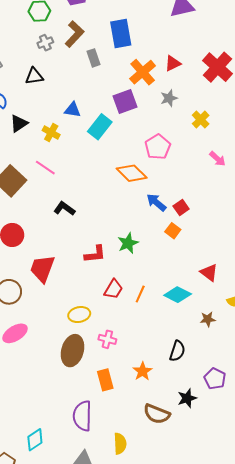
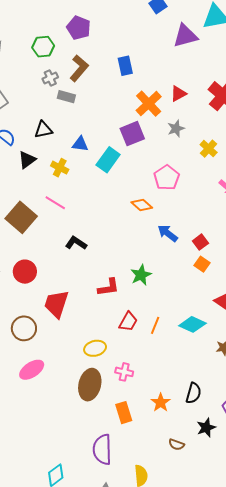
blue rectangle: (121, 33) -> (125, 66), size x0.7
gray rectangle: (93, 58) -> (66, 97), moved, turned -54
black triangle: (34, 76) -> (43, 130), moved
orange diamond: (132, 173) -> (142, 205), size x0.7
red square: (181, 208) -> (200, 242), moved
orange square: (173, 231) -> (202, 264), moved
black semicircle: (177, 351) -> (193, 393), moved
brown semicircle: (157, 414) -> (176, 445), size x0.6

